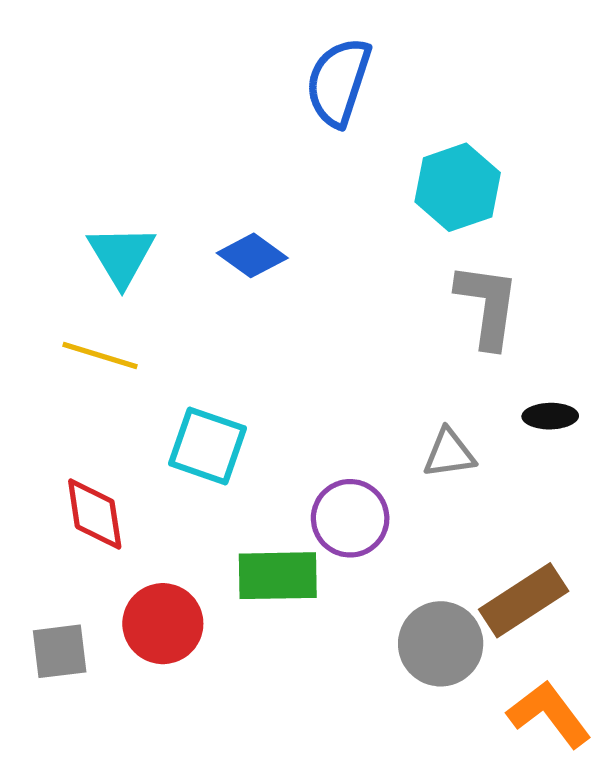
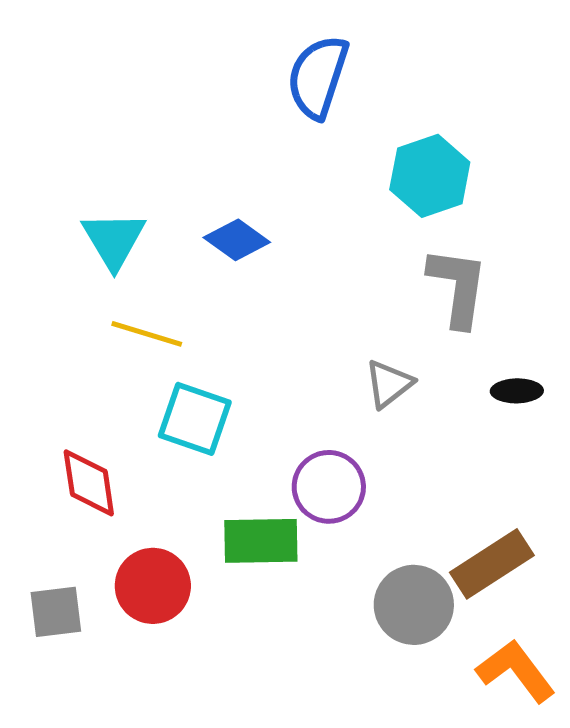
yellow line: (100, 355) -> (147, 334), moved
gray triangle: (449, 453) -> (389, 384), moved, turned -30

